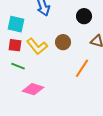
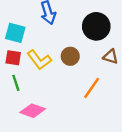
black circle: (84, 16) -> (96, 26), size x1.5
green line: (18, 66) -> (16, 83), turned 48

